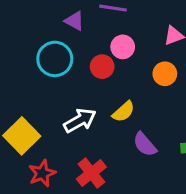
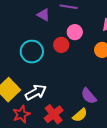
cyan circle: (55, 59) -> (32, 52), moved
yellow semicircle: (123, 112) -> (80, 115), moved
white arrow: (80, 120) -> (36, 92), moved

